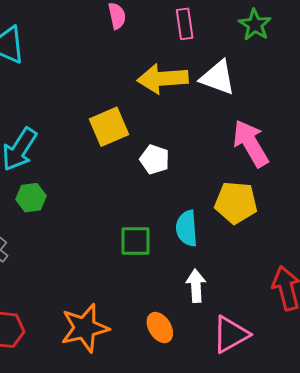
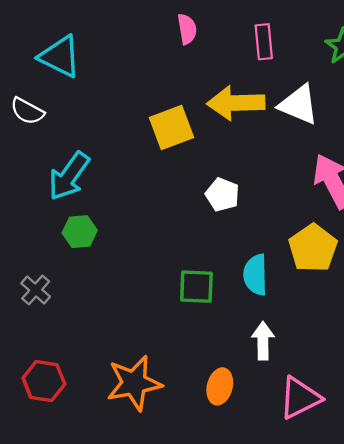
yellow square: (109, 127) -> (171, 128), moved
yellow pentagon: (236, 203) -> (313, 248), turned 30
orange ellipse: (160, 328) -> (220, 386), turned 44

